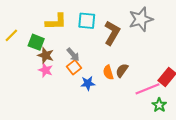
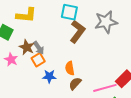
cyan square: (87, 21) -> (69, 12), moved
brown star: (46, 55) -> (27, 47), moved
brown semicircle: (122, 70) -> (75, 84), moved

